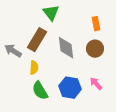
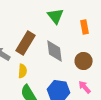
green triangle: (51, 13) -> (56, 16), moved
brown circle: (95, 49) -> (84, 61), moved

